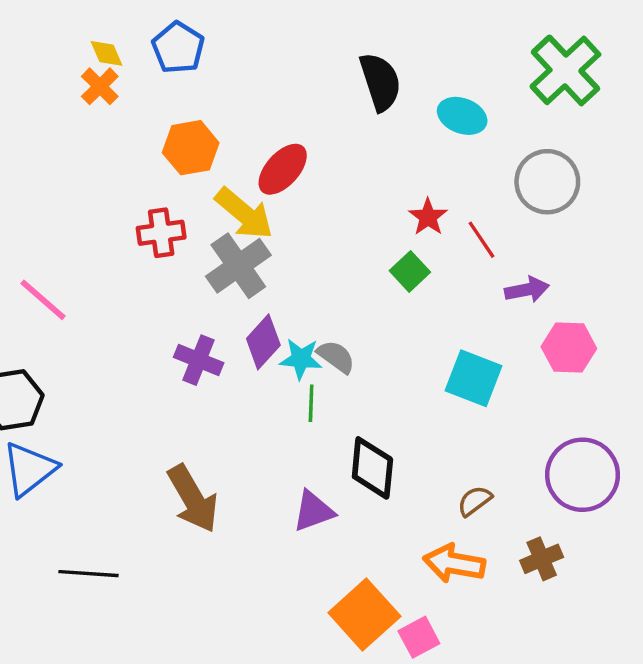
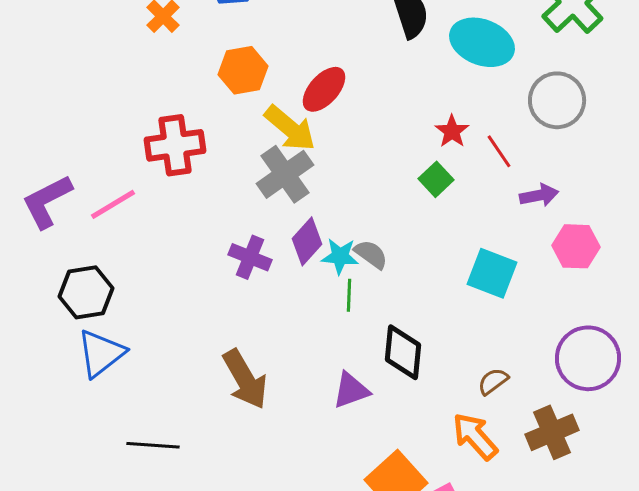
cyan ellipse: (462, 116) -> (482, 42), size x1.5
red cross: (161, 233) -> (175, 145), moved, size x1.4
pink line: (43, 300) -> (113, 204), turned -72
brown cross: (542, 559) -> (552, 432), size x1.4
orange arrow: (454, 563) -> (475, 436), turned 38

